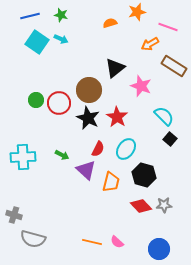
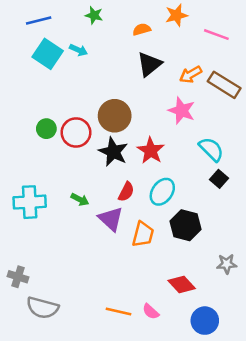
green star: (61, 15) -> (94, 15), moved
orange arrow: (150, 44) -> (191, 75), moved
black triangle: (115, 68) -> (149, 64), moved
gray star: (164, 205) -> (227, 264), moved
red diamond: (141, 206) -> (182, 285), moved

